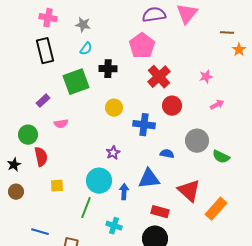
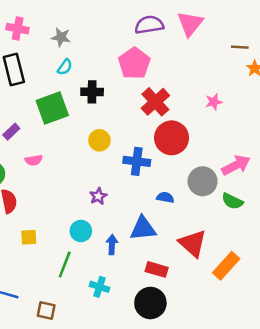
pink arrow: (217, 105) -> (236, 165), moved, size x1.6
red circle: (172, 106) -> (172, 138), size x1.4
cyan circle: (99, 181) -> (81, 231), size x0.7

